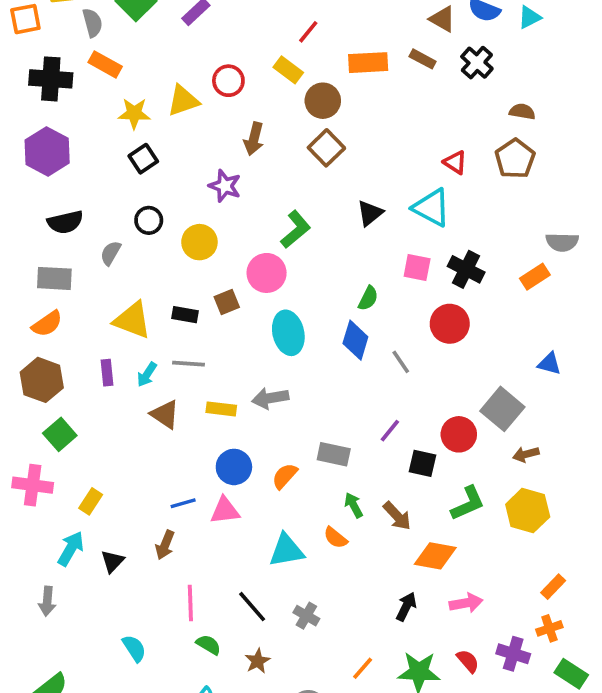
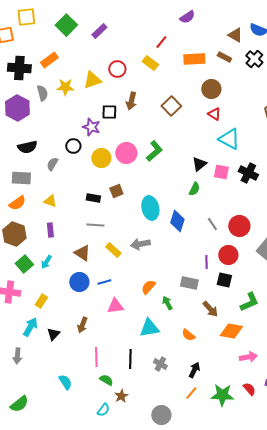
gray semicircle: (92, 23) -> (42, 93), moved
orange rectangle: (105, 64) -> (49, 60), turned -66
brown circle: (323, 101) -> (211, 89), moved
black square: (143, 159) -> (109, 112), moved, turned 35
red triangle: (455, 162) -> (214, 114), moved
purple star: (225, 186) -> (91, 127), moved
black triangle: (370, 213) -> (199, 164), moved
pink circle: (267, 273) -> (126, 153), moved
yellow triangle: (132, 320) -> (50, 201), moved, size x0.6
red circle: (450, 324) -> (239, 226), moved
blue diamond: (355, 340) -> (177, 221), moved
cyan arrow: (147, 374) -> (46, 262), moved
yellow rectangle: (221, 409) -> (113, 250), turned 35
purple line: (390, 431) -> (206, 262), turned -40
red circle: (459, 434) -> (228, 255), moved
gray rectangle: (334, 454) -> (189, 283), moved
blue circle: (234, 467) -> (79, 282), moved
blue line: (183, 503) -> (104, 282), moved
green arrow: (354, 505) -> (167, 303), moved
orange semicircle: (335, 538) -> (188, 335), moved
black line: (252, 607) -> (130, 359), turned 42
black arrow: (406, 607) -> (194, 370), moved
brown star: (257, 661) -> (121, 396), moved

